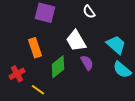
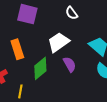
white trapezoid: (76, 41) -> (59, 42), turned 85
yellow line: (38, 90) -> (20, 91), turned 64

